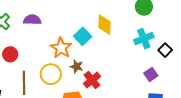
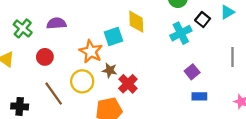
cyan square: (83, 36) -> (114, 37), turned 30
black square: (165, 50) -> (203, 19), moved
red circle: (10, 54) -> (45, 57), moved
brown line: (24, 83) -> (54, 94), turned -30

